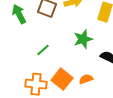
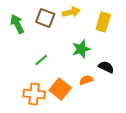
orange semicircle: (86, 79) -> (86, 80), moved

